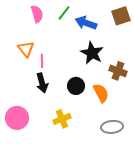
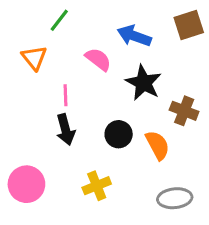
green line: (64, 13) -> (59, 20), moved
pink semicircle: (37, 14) -> (98, 59), moved, turned -36
orange triangle: (26, 49) -> (34, 58), moved

